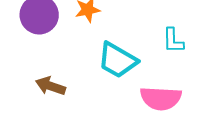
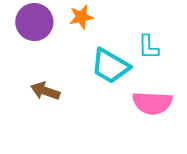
cyan L-shape: (173, 41) -> (148, 47), moved

